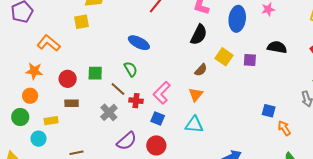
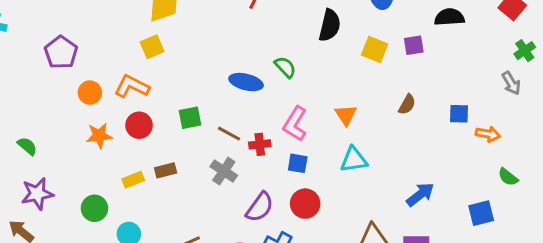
orange L-shape: (49, 43) -> (132, 86), moved
blue ellipse: (139, 43) -> (246, 82), moved
green semicircle: (131, 69) -> (285, 67), moved
brown semicircle: (201, 70) -> (407, 104), moved
red circle: (68, 79) -> (139, 125), moved
orange circle: (30, 96) -> (90, 93), moved
yellow rectangle: (51, 121) -> (133, 180), moved
orange arrow: (284, 128) -> (488, 134), turned 147

